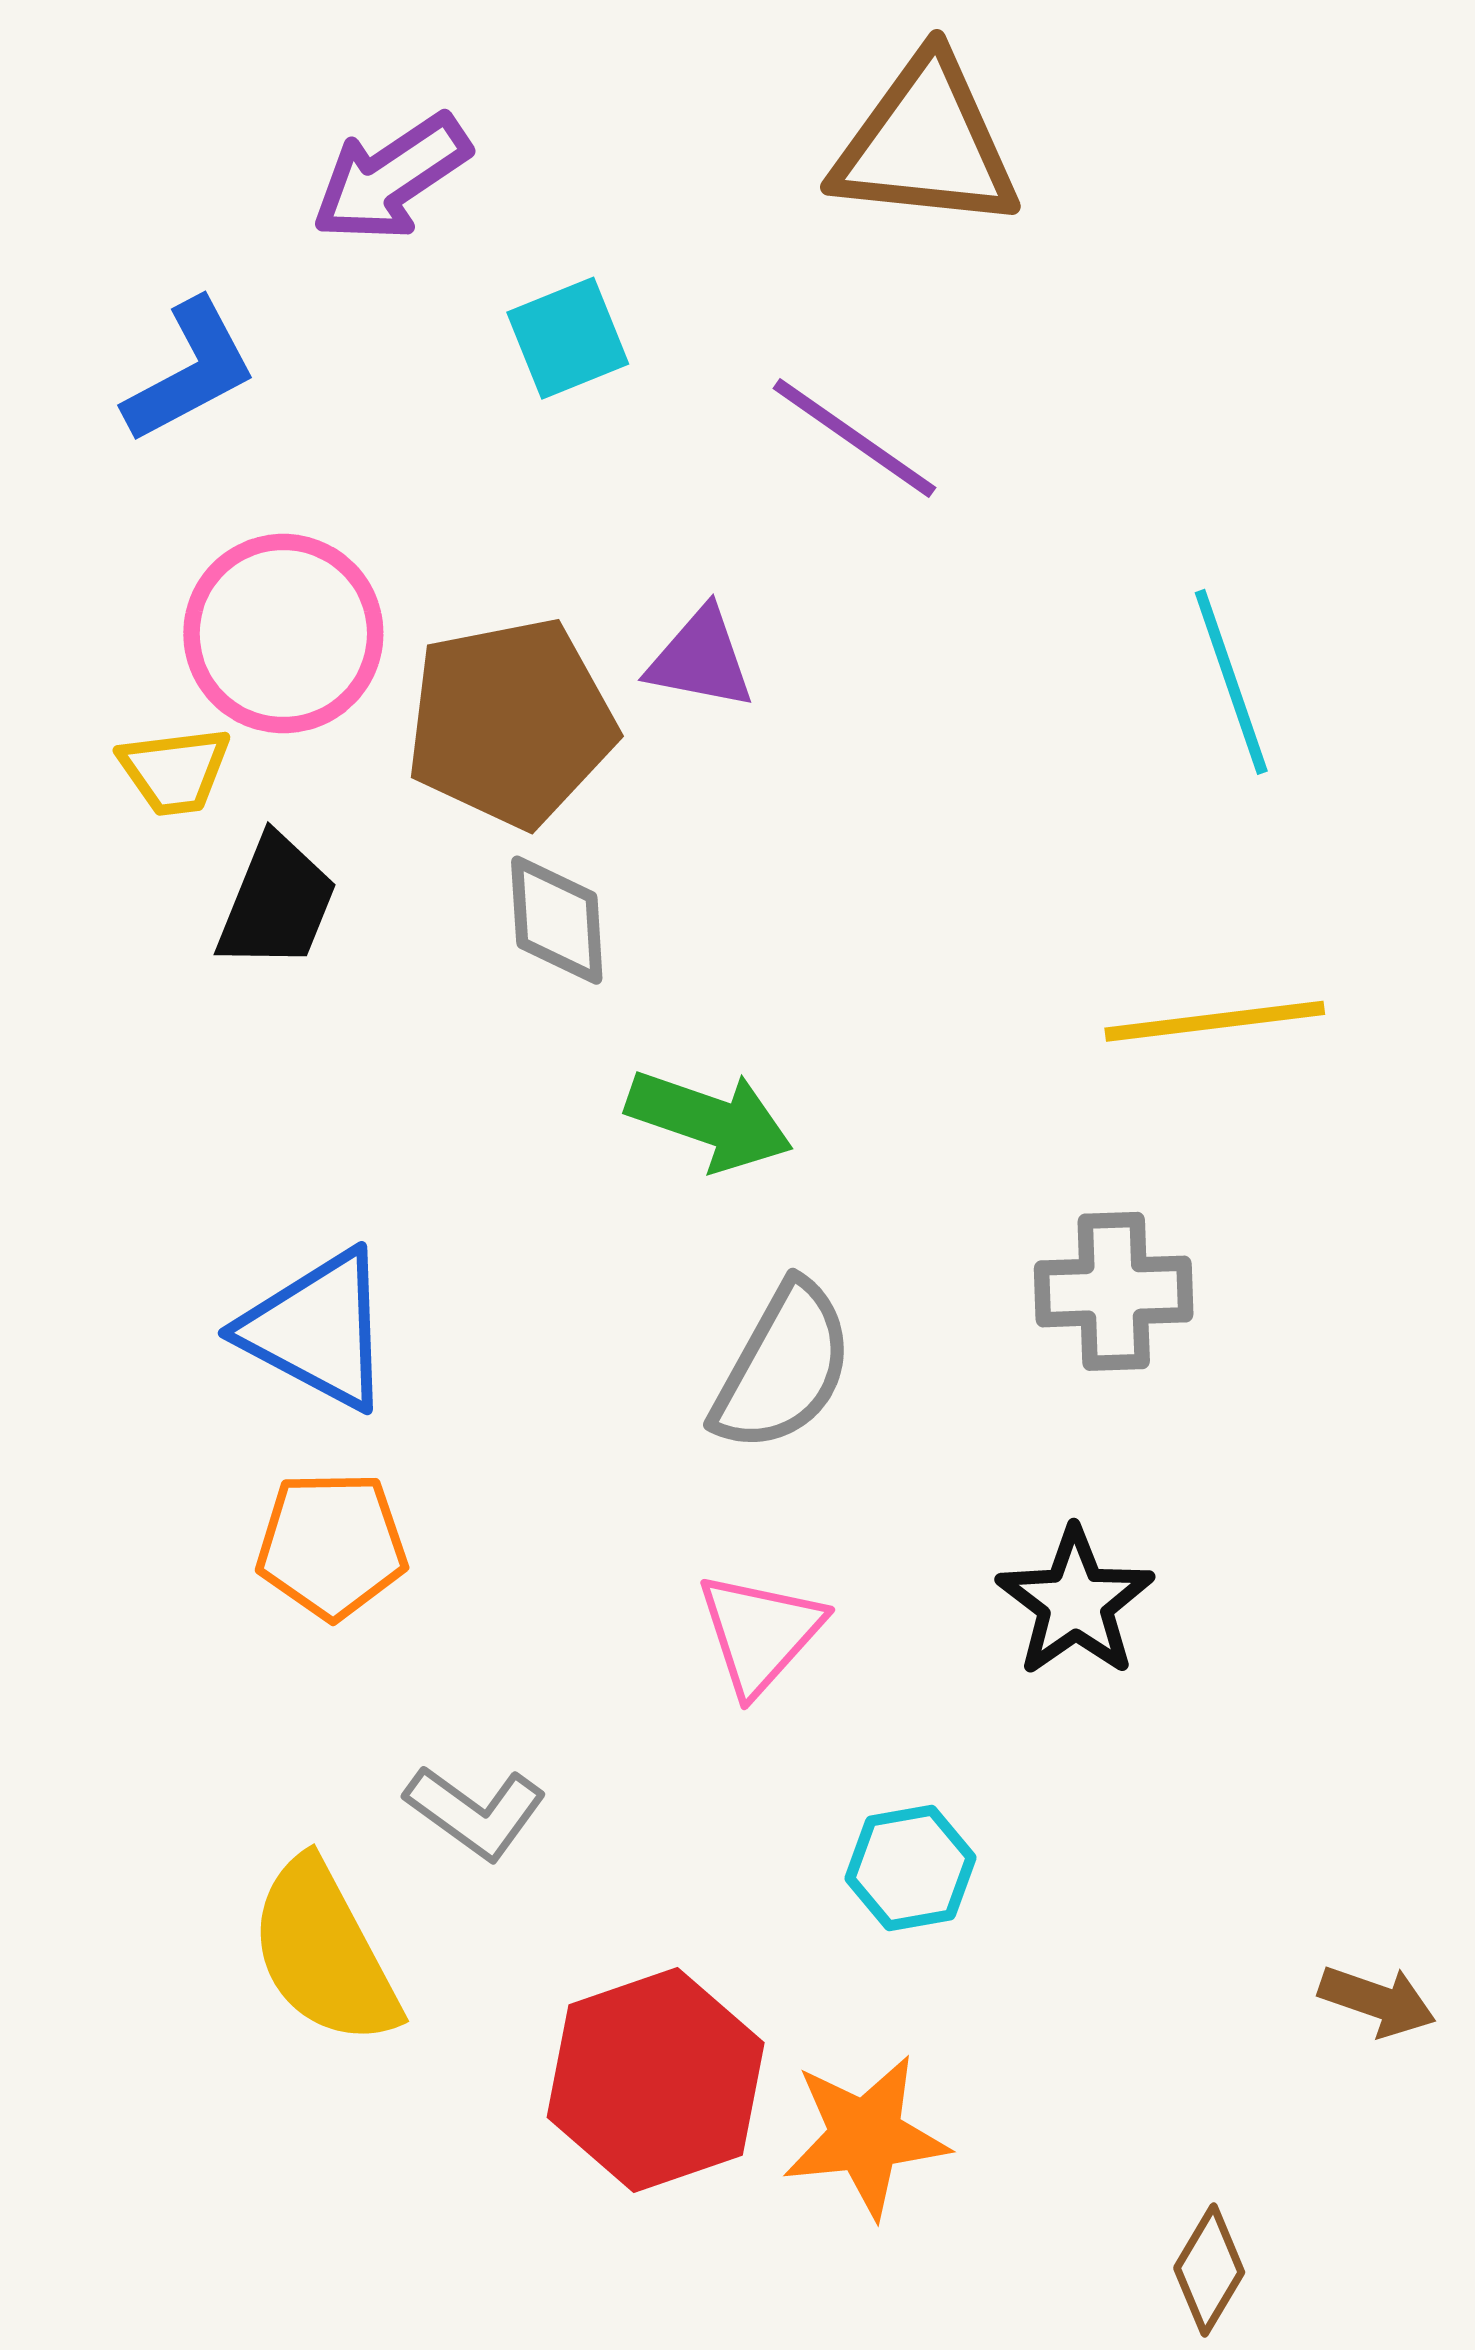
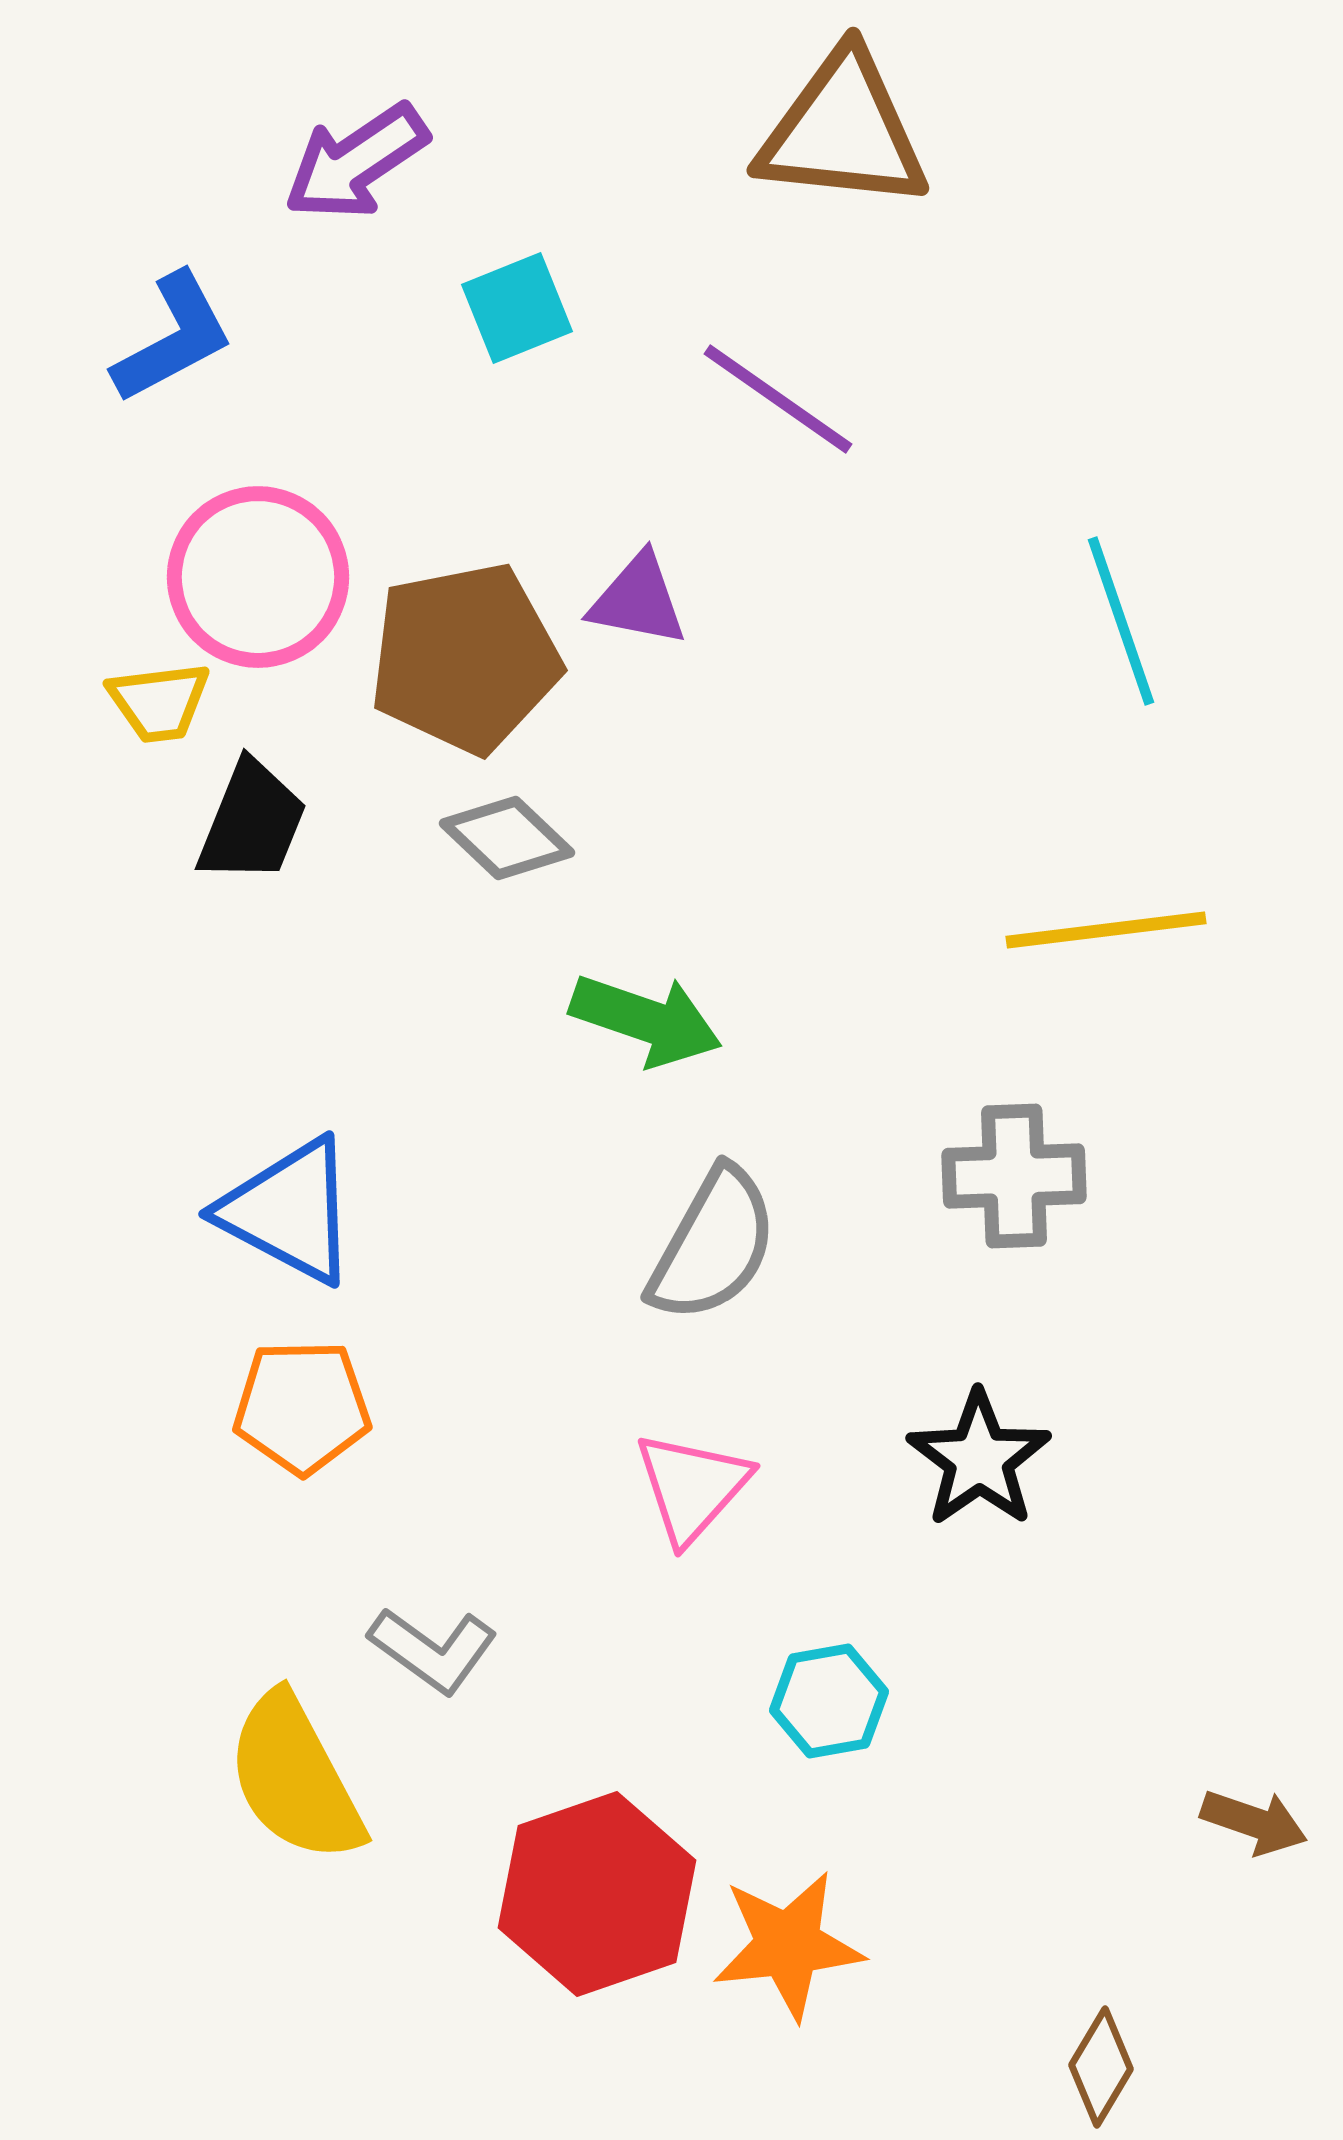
gray diamond: (557, 920) -> (507, 838), turned -43

